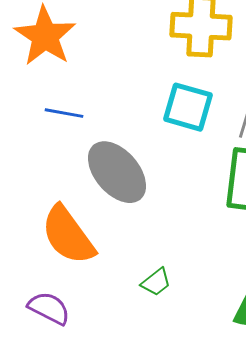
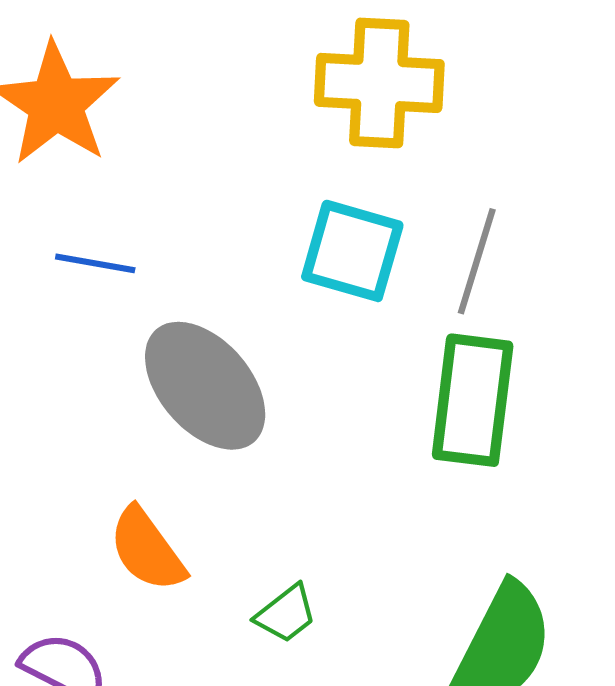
orange semicircle: (68, 235) -> (147, 550), moved, size x0.7

